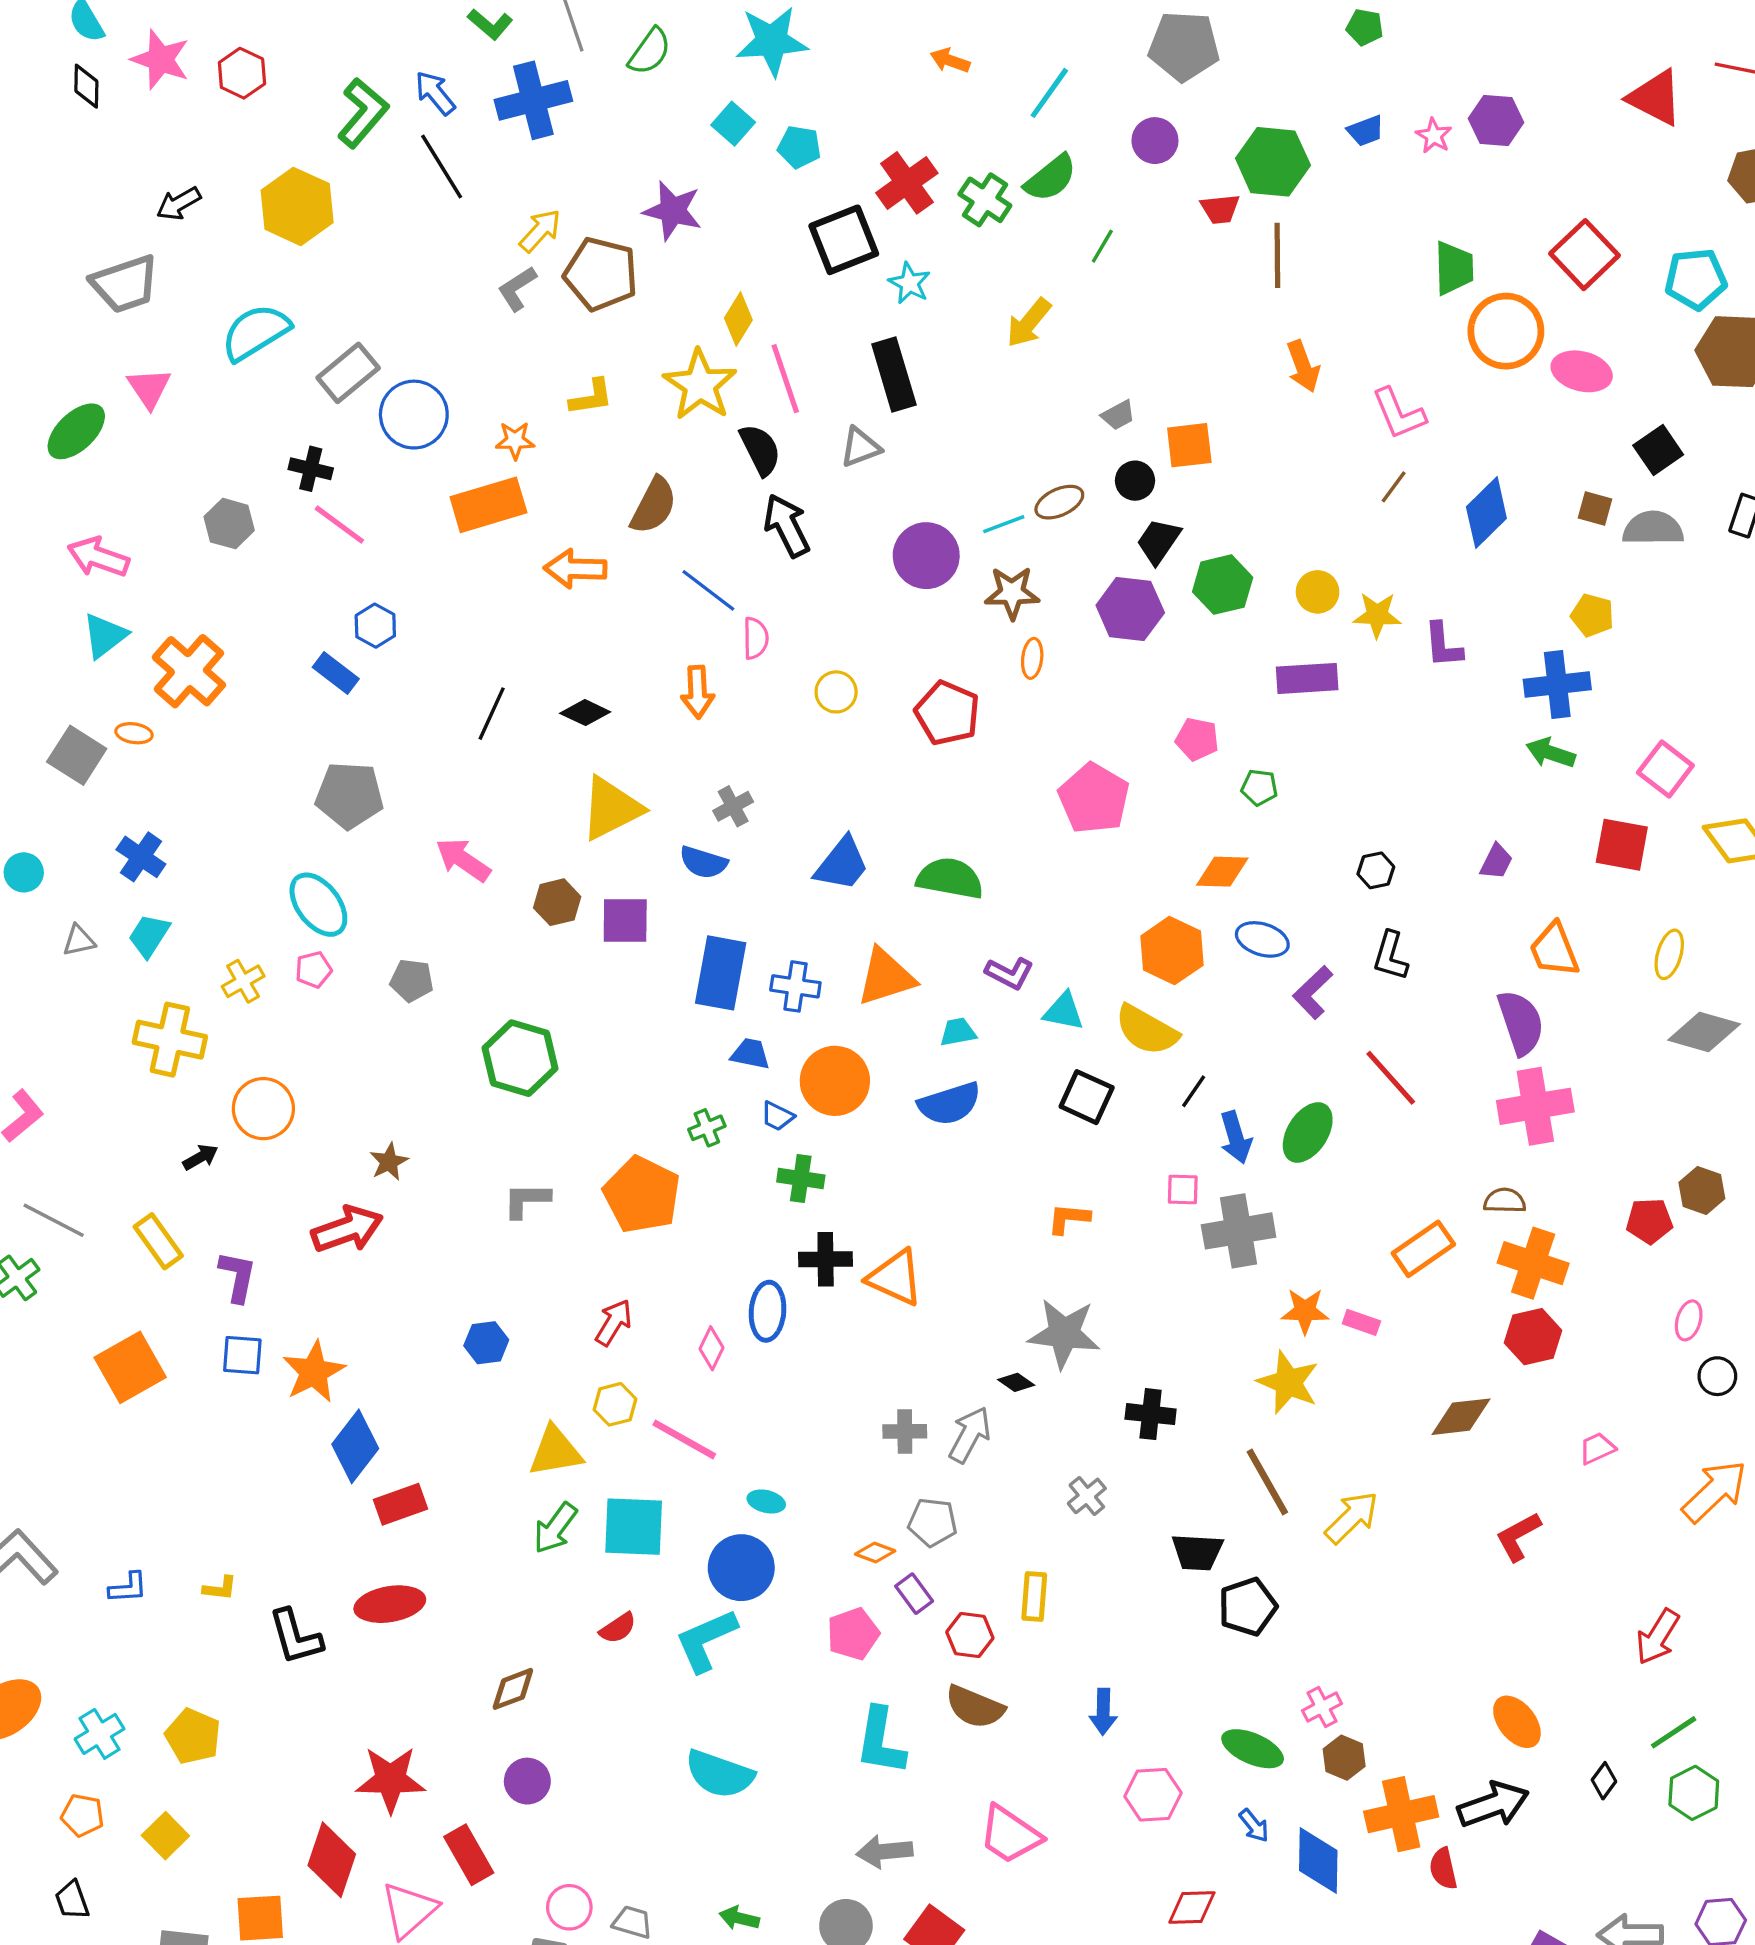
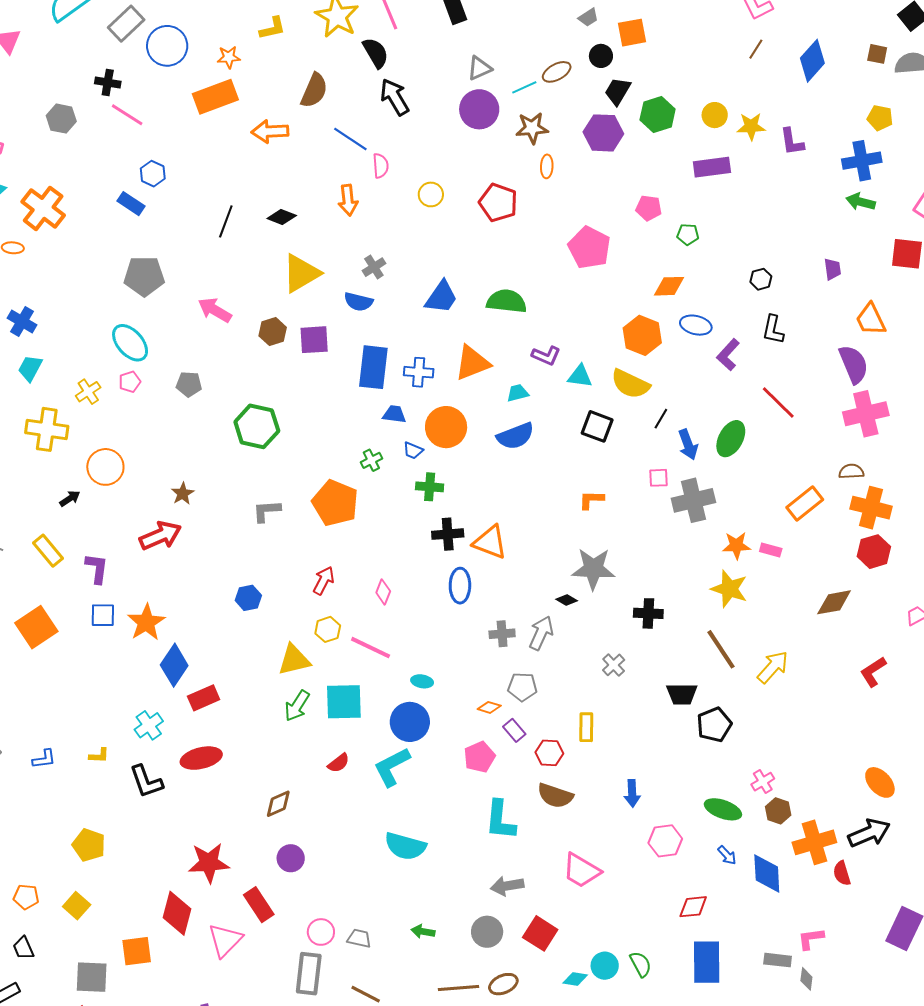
gray triangle: (860, 447) -> (479, 68), moved
purple trapezoid: (1496, 862) -> (832, 269), turned -30
blue ellipse: (768, 1311) -> (460, 586), moved
cyan cross: (100, 1734) -> (149, 725), moved

